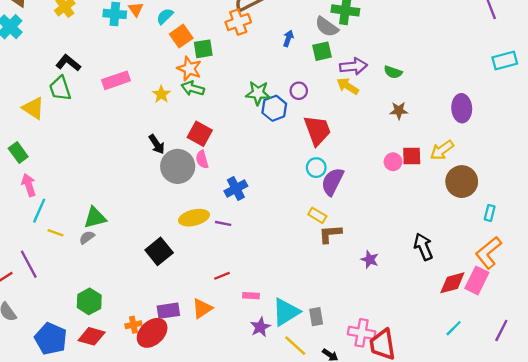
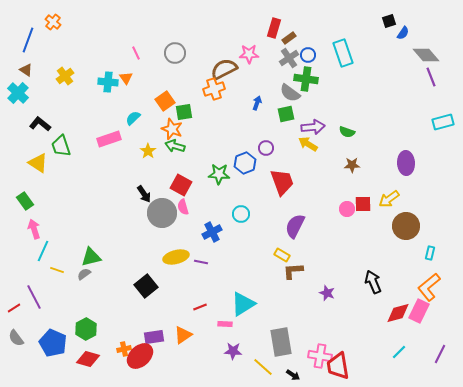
cyan semicircle: (165, 16) -> (133, 118), moved
black L-shape: (68, 63) -> (40, 124), moved
green star: (258, 93) -> (219, 174), moved
cyan circle: (316, 168) -> (241, 214), moved
cyan triangle: (286, 312) -> (243, 304), moved
gray rectangle: (316, 317) -> (281, 342), size x1.8
purple star: (260, 327) -> (233, 351), turned 30
blue pentagon: (51, 339) -> (53, 343), moved

